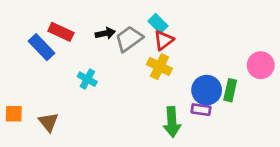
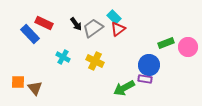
black arrow: (105, 33) -> (76, 24), turned 64
yellow cross: (159, 67) -> (95, 61), moved
green rectangle: (230, 90) -> (166, 43), moved, turned 56
orange square: (14, 114) -> (18, 82), moved
green arrow: (172, 122) -> (124, 88), turned 65

